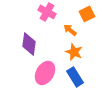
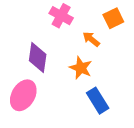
orange star: (74, 52) -> (81, 68), moved
pink ellipse: (45, 73) -> (23, 95), moved

